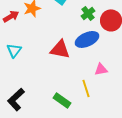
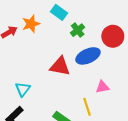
green cross: (88, 13) -> (78, 30), moved
cyan triangle: (14, 50) -> (23, 89), moved

